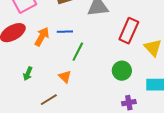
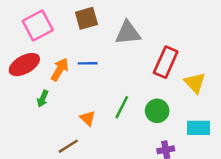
green line: (78, 52) -> (122, 107), moved
green arrow: (28, 74) -> (43, 99), moved

